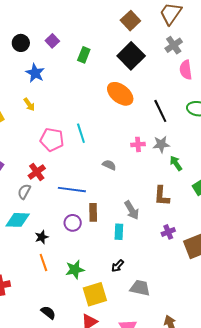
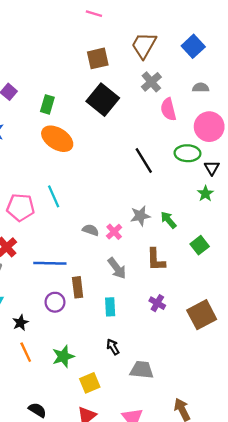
brown square: (130, 21) -> (98, 58), turned 36
orange ellipse: (120, 94) -> (57, 139), moved
pink cross: (138, 144) -> (114, 232), moved, turned -32
gray star: (161, 144) -> (140, 216), moved
gray arrow: (132, 210) -> (117, 268), moved
purple cross: (168, 232) -> (157, 303), moved, turned -32
black arrow: (118, 266) -> (113, 347), turned 112
yellow square: (95, 294) -> (90, 383), size x0.7

